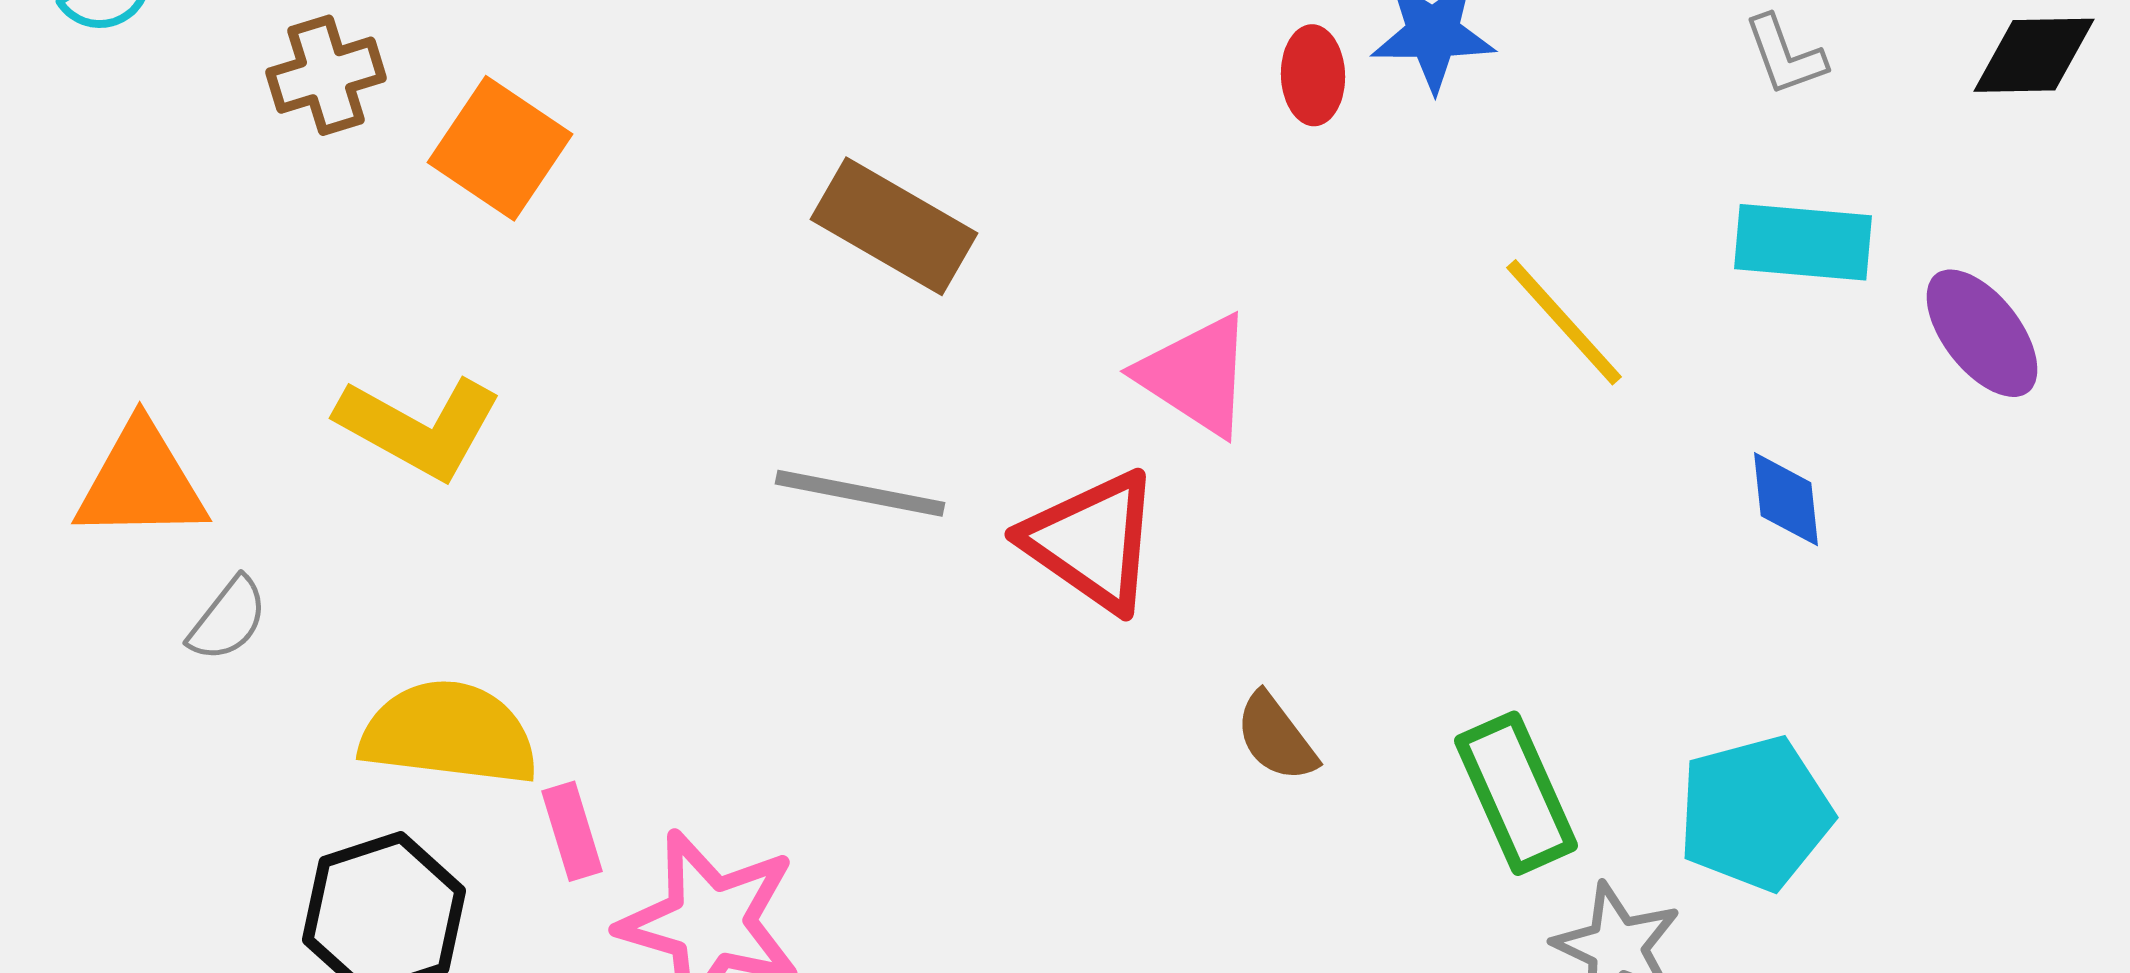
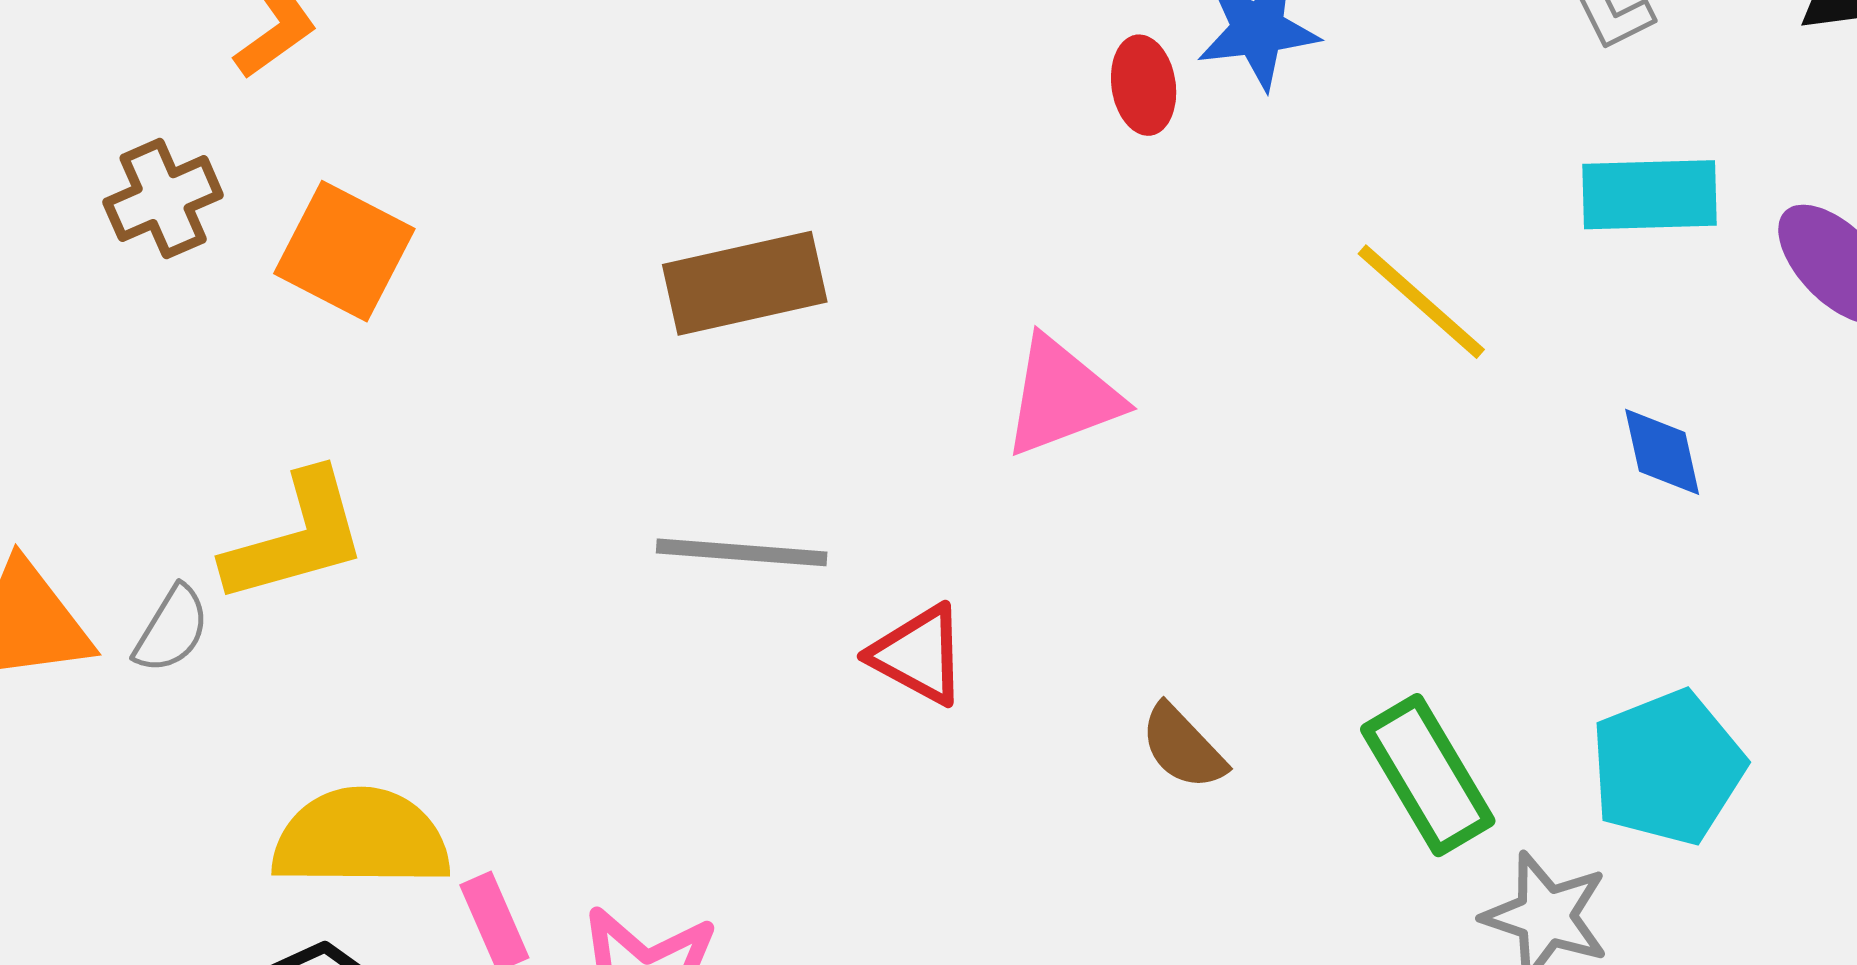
brown rectangle: (894, 226) -> (745, 283), turned -36
pink triangle: (1196, 375) -> (1062, 397), turned -47
yellow L-shape: (419, 427) -> (296, 538), turned -38
red triangle: (1092, 541) -> (919, 655), moved, size x0.7
gray semicircle: (228, 619) -> (172, 629), moved

